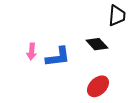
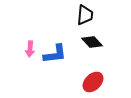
black trapezoid: (117, 16) -> (85, 15), moved

